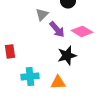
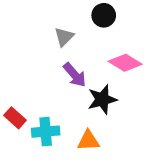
purple arrow: (57, 29) -> (75, 75), moved
red rectangle: (10, 51) -> (15, 118), moved, turned -40

